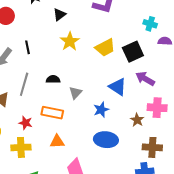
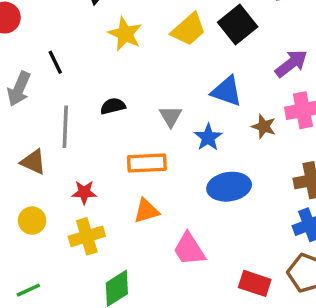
purple arrow: (145, 79) -> (291, 63), moved, turned 126
gray triangle: (75, 93) -> (171, 116), moved
orange rectangle: (52, 113) -> (147, 163), moved
brown star: (137, 120) -> (264, 126), moved

